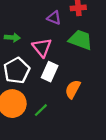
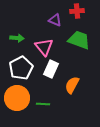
green line: (41, 110) -> (43, 104), turned 48

